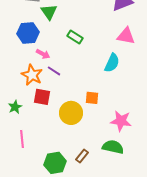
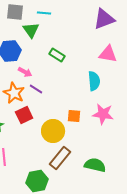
cyan semicircle: (112, 63) -> (94, 81), turned -30
red square: (42, 97) -> (24, 115), turned -36
pink star: (121, 121) -> (103, 114), moved
brown rectangle: (82, 156) -> (60, 158), moved, size x1.6

